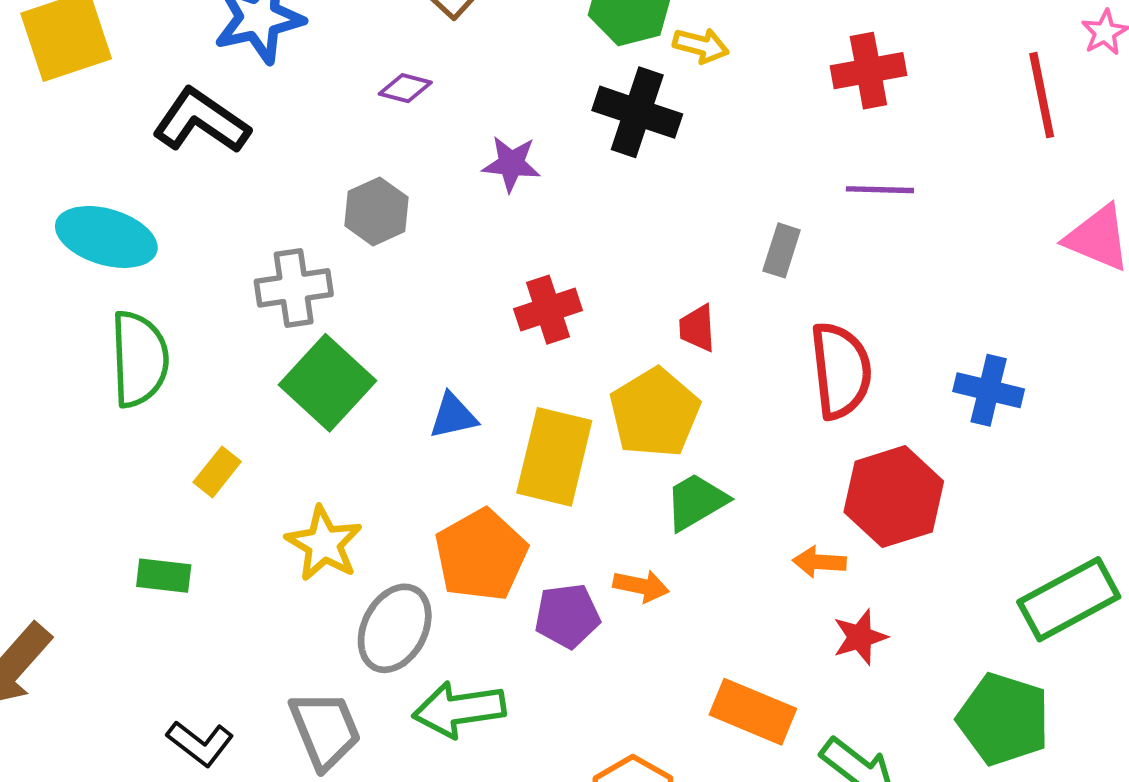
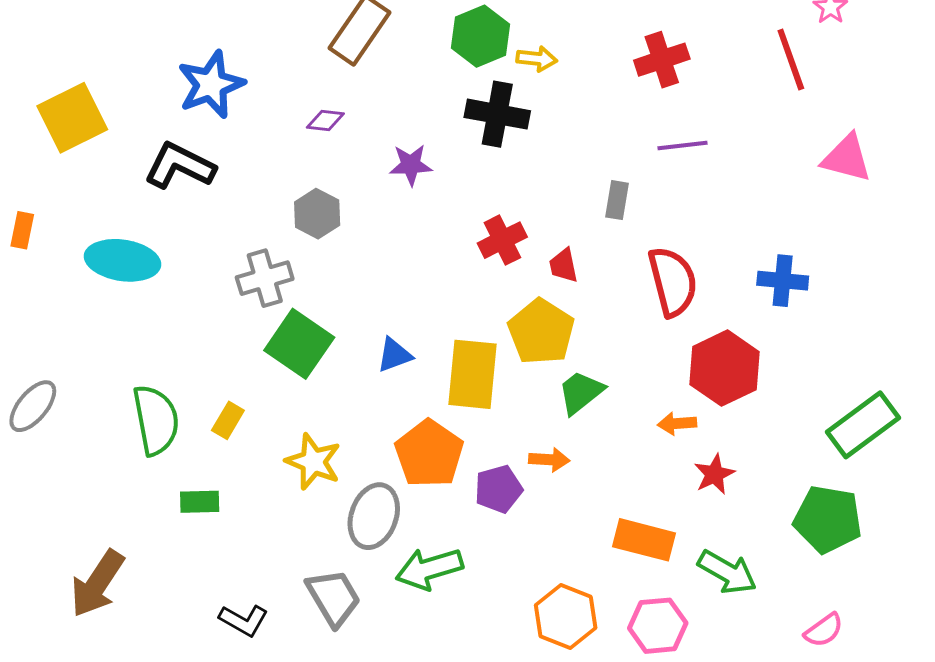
red cross: (548, 310) -> (502, 240), moved
green semicircle: (139, 359) -> (156, 420), moved

